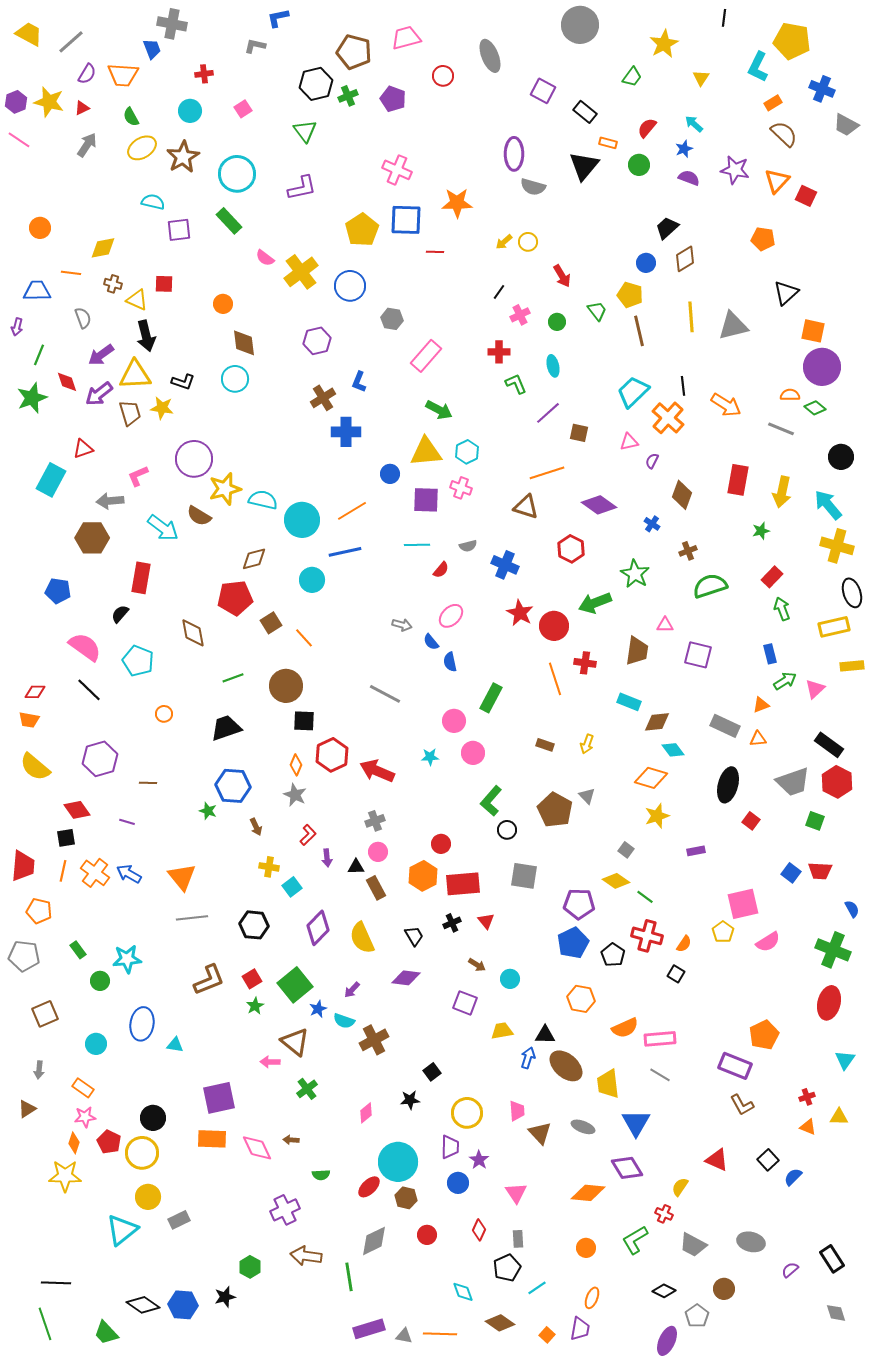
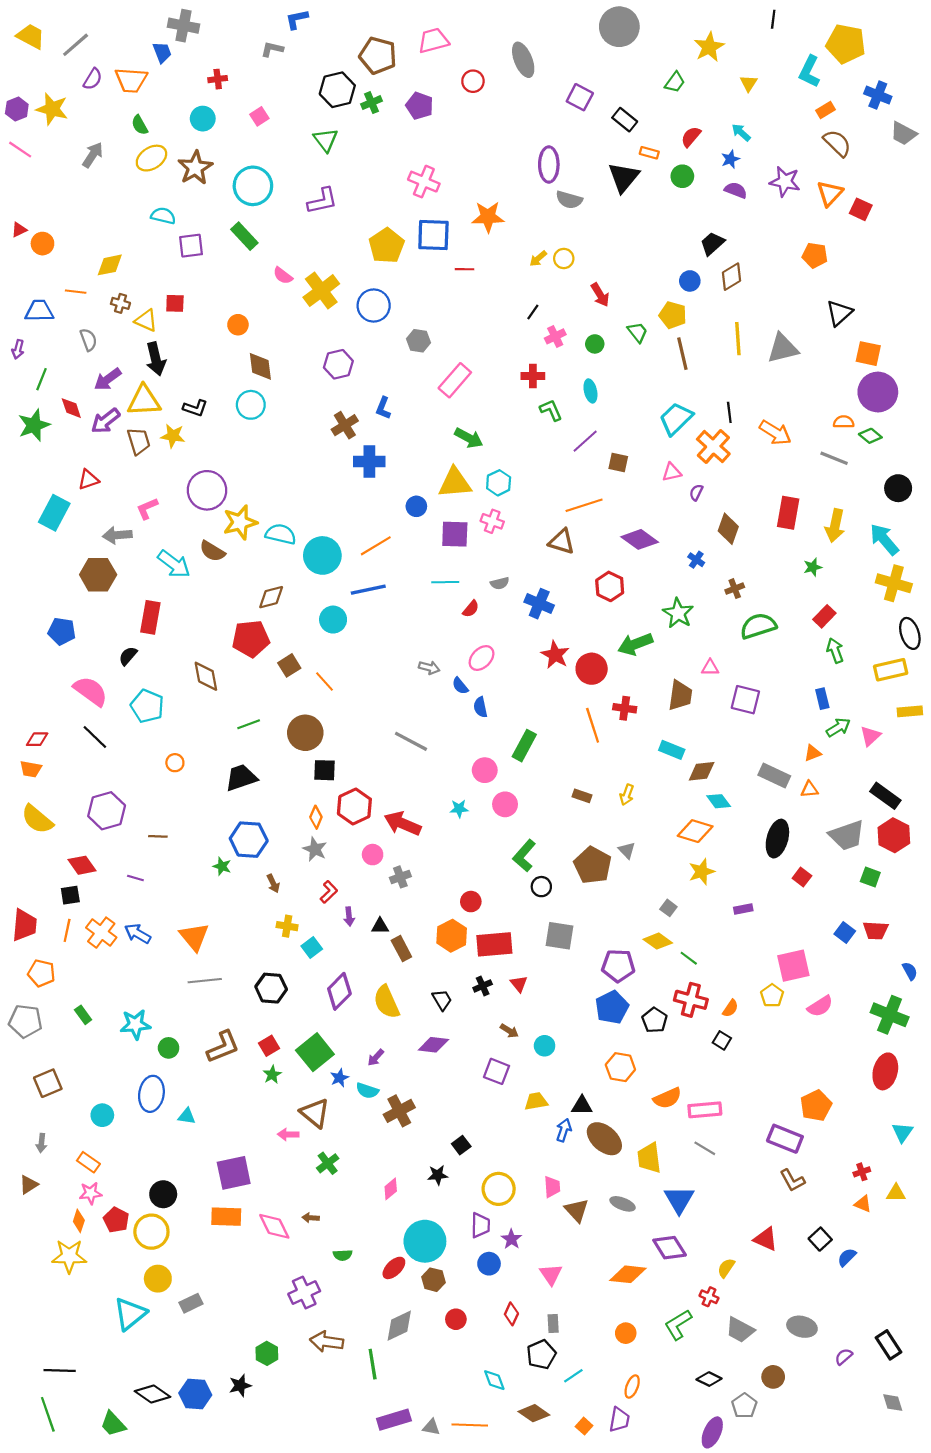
red triangle: (82, 108) -> (19, 230), moved
pink circle: (378, 852) -> (373, 855), moved
green circle: (100, 981) -> (169, 1048), moved

